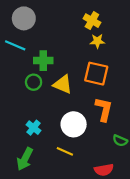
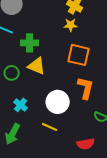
yellow star: (97, 41) -> (71, 25), moved
green circle: (34, 82) -> (12, 73), moved
yellow triangle: (63, 84) -> (37, 66), moved

